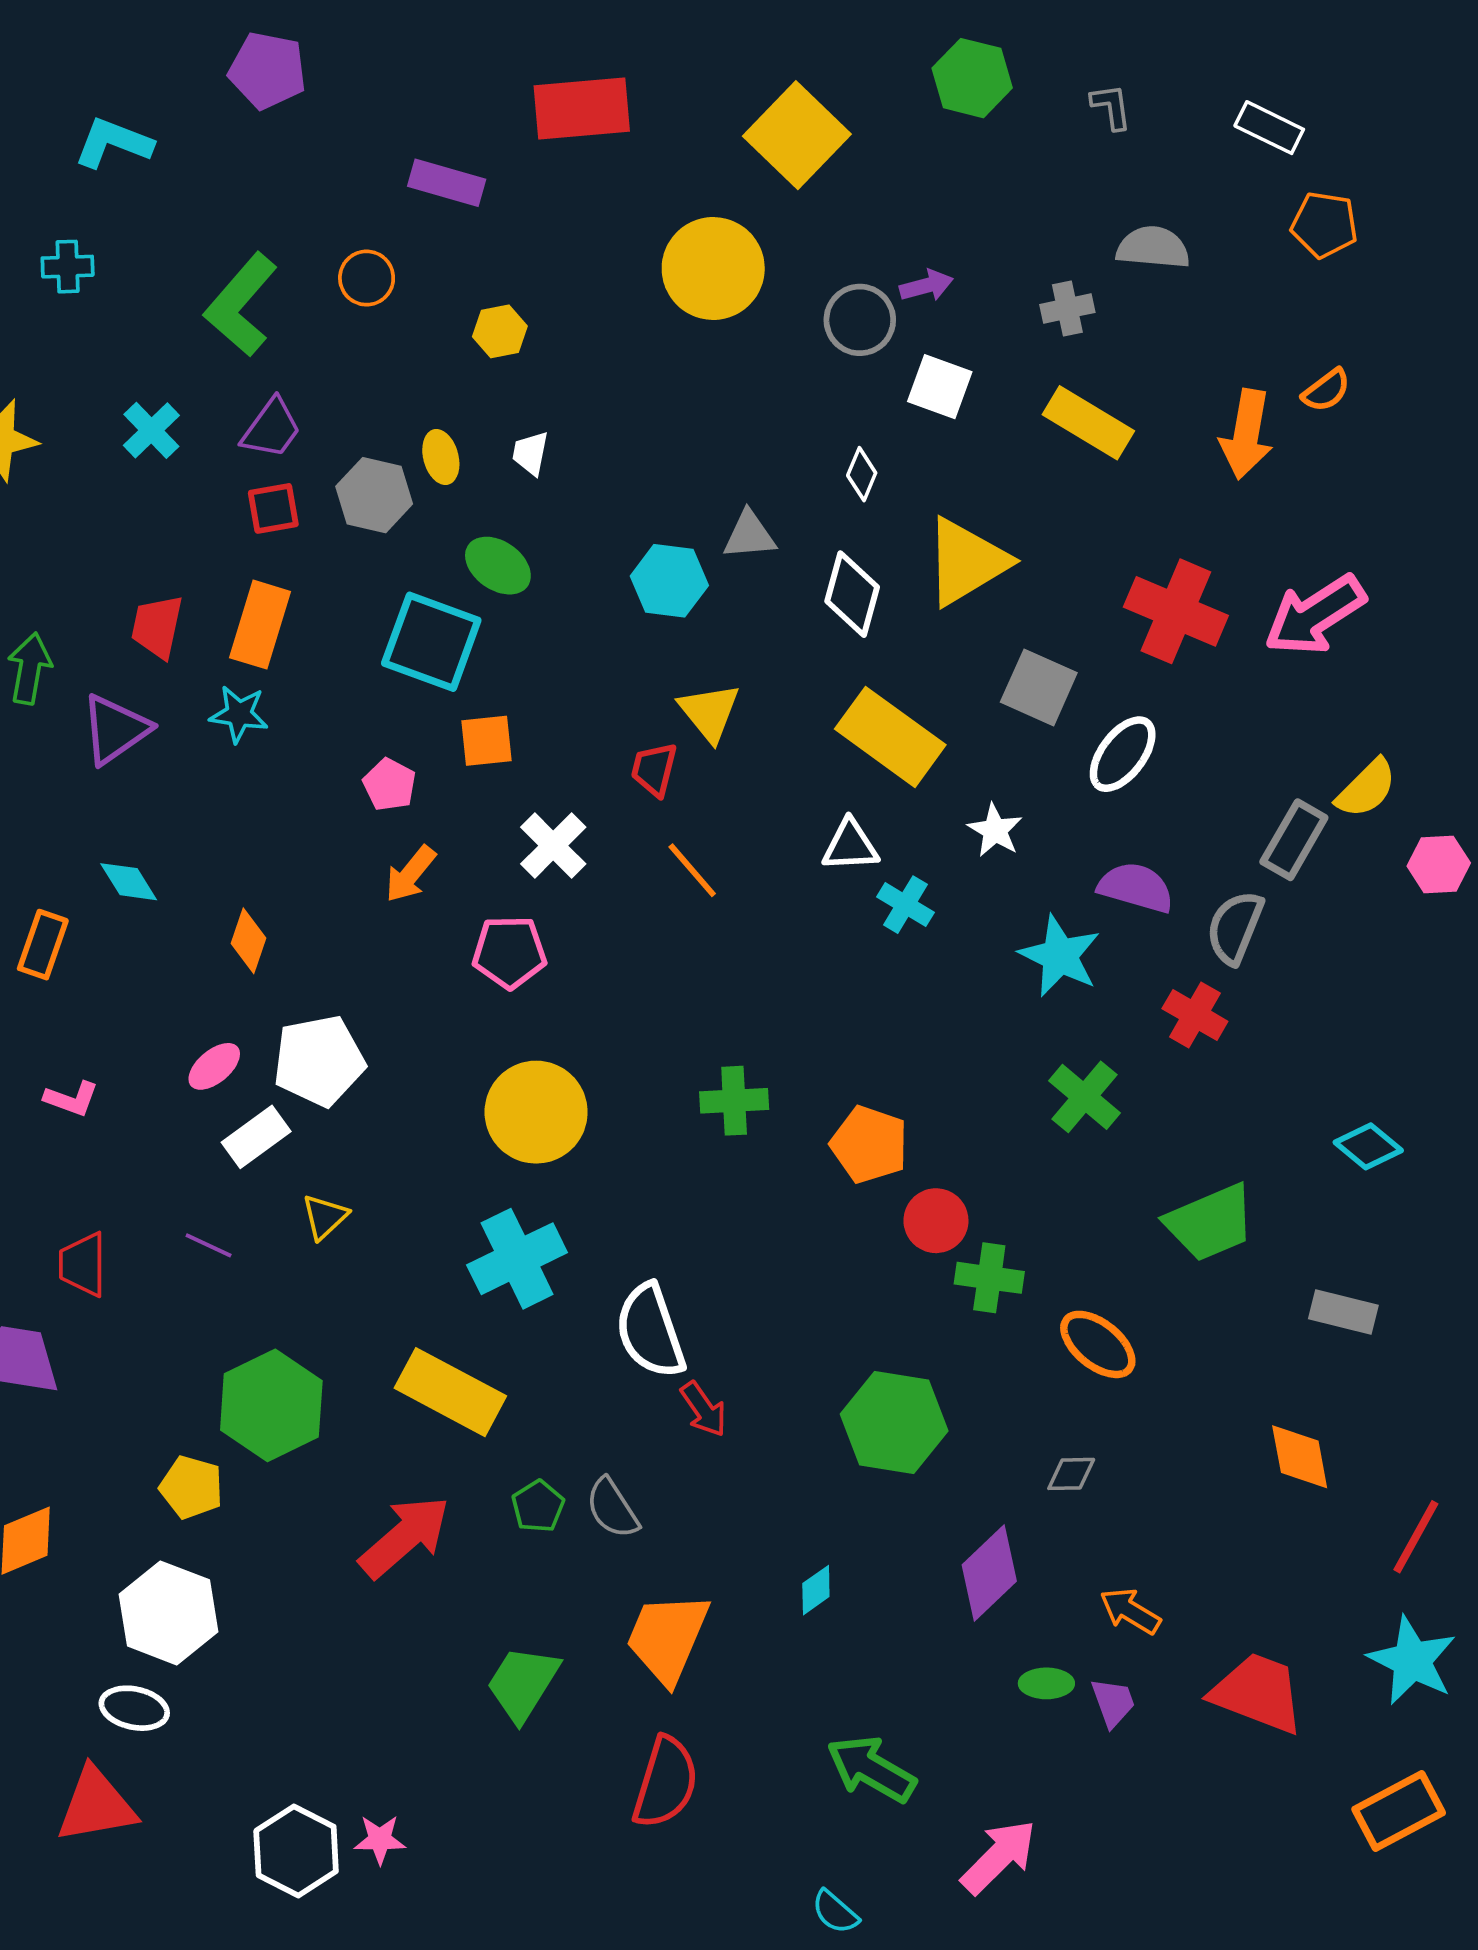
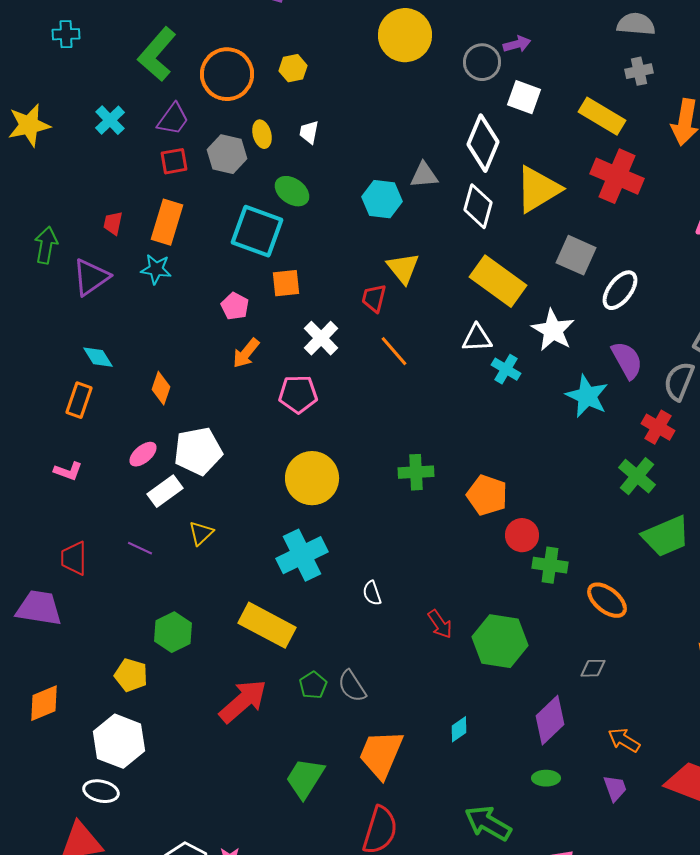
orange circle: (367, 278) -> (227, 74), moved, size x1.8
gray cross: (1067, 308) -> (639, 71), moved
white diamond: (862, 474) -> (483, 143), size x2.0
red cross: (1176, 611) -> (617, 176), moved
red trapezoid: (157, 627) -> (113, 223), size x0.7
white star: (995, 830) -> (553, 330), size x1.5
purple semicircle: (1136, 887) -> (627, 360), turned 45
orange rectangle: (43, 945) -> (79, 400), moved
green cross: (1084, 1097) -> (637, 476), moved
white semicircle: (650, 1331) -> (372, 593), size x0.5
green hexagon: (271, 1405) -> (173, 632), size x0.7
red arrow: (704, 1409) -> (440, 624), moved
green ellipse: (1046, 1683) -> (546, 778), moved

